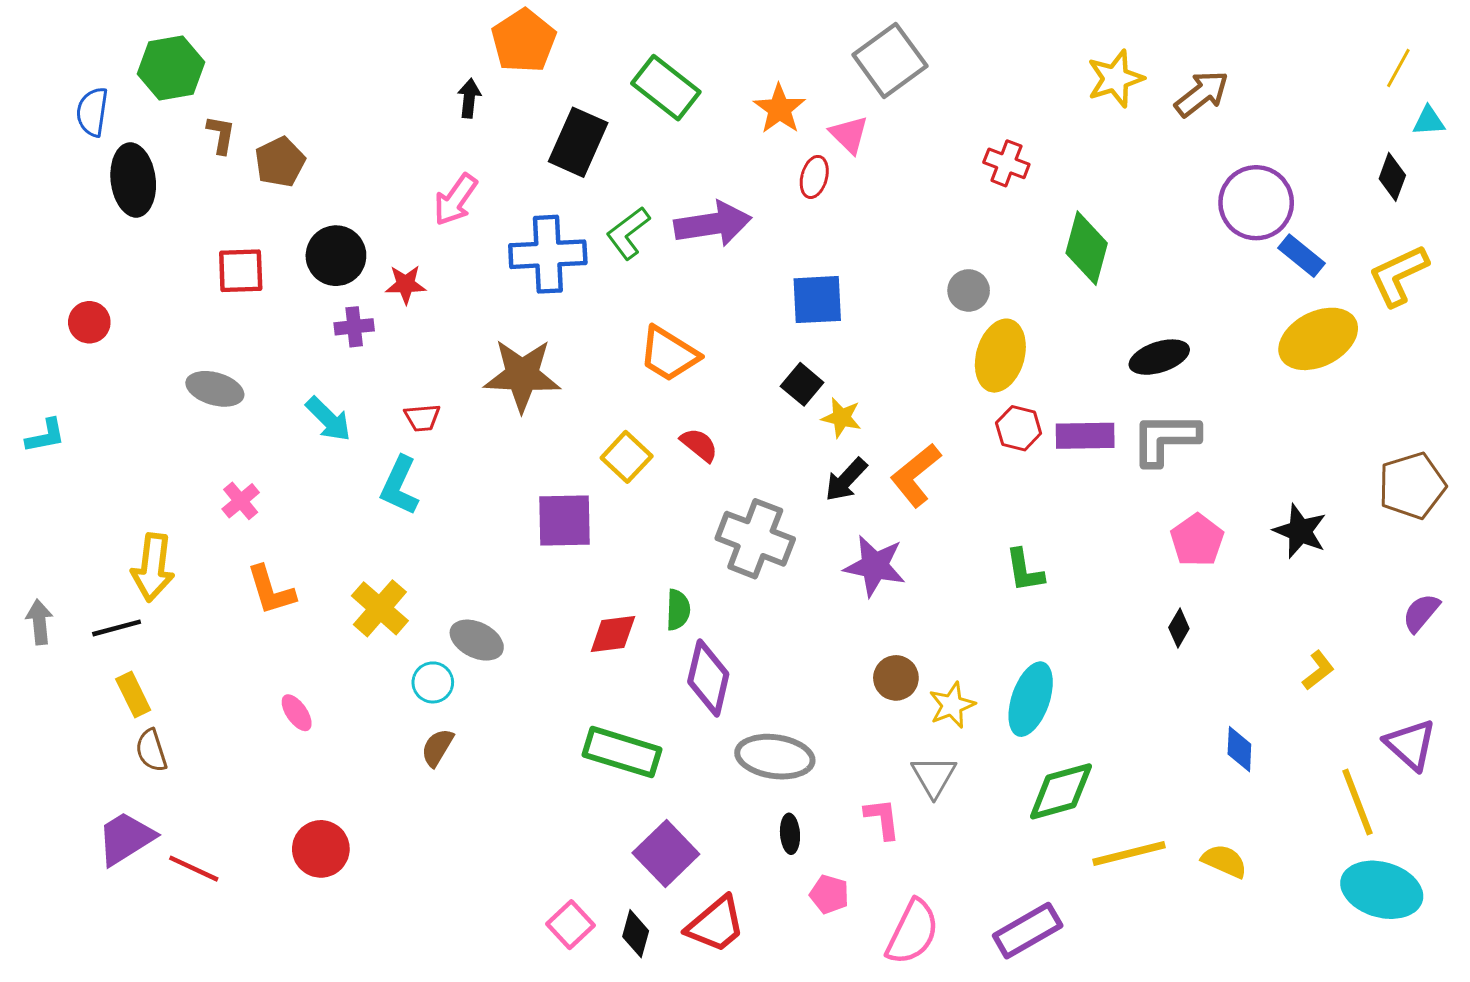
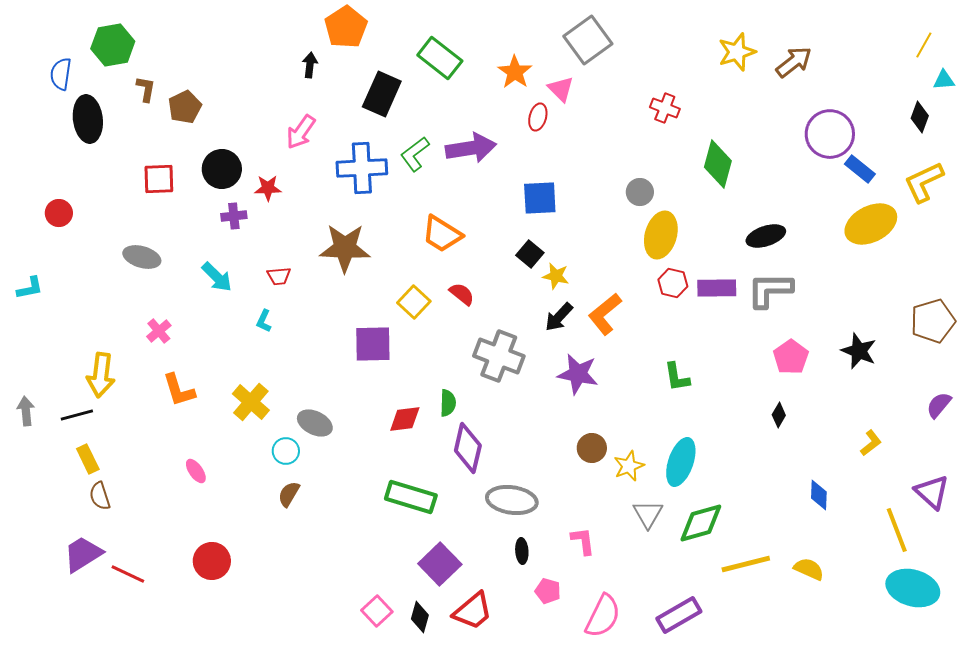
cyan L-shape: (400, 486) -> (264, 321), size x0.6
gray triangle: (934, 776) -> (648, 514), moved

